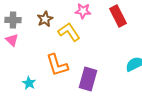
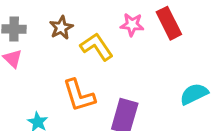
pink star: (83, 11) -> (132, 25), moved

